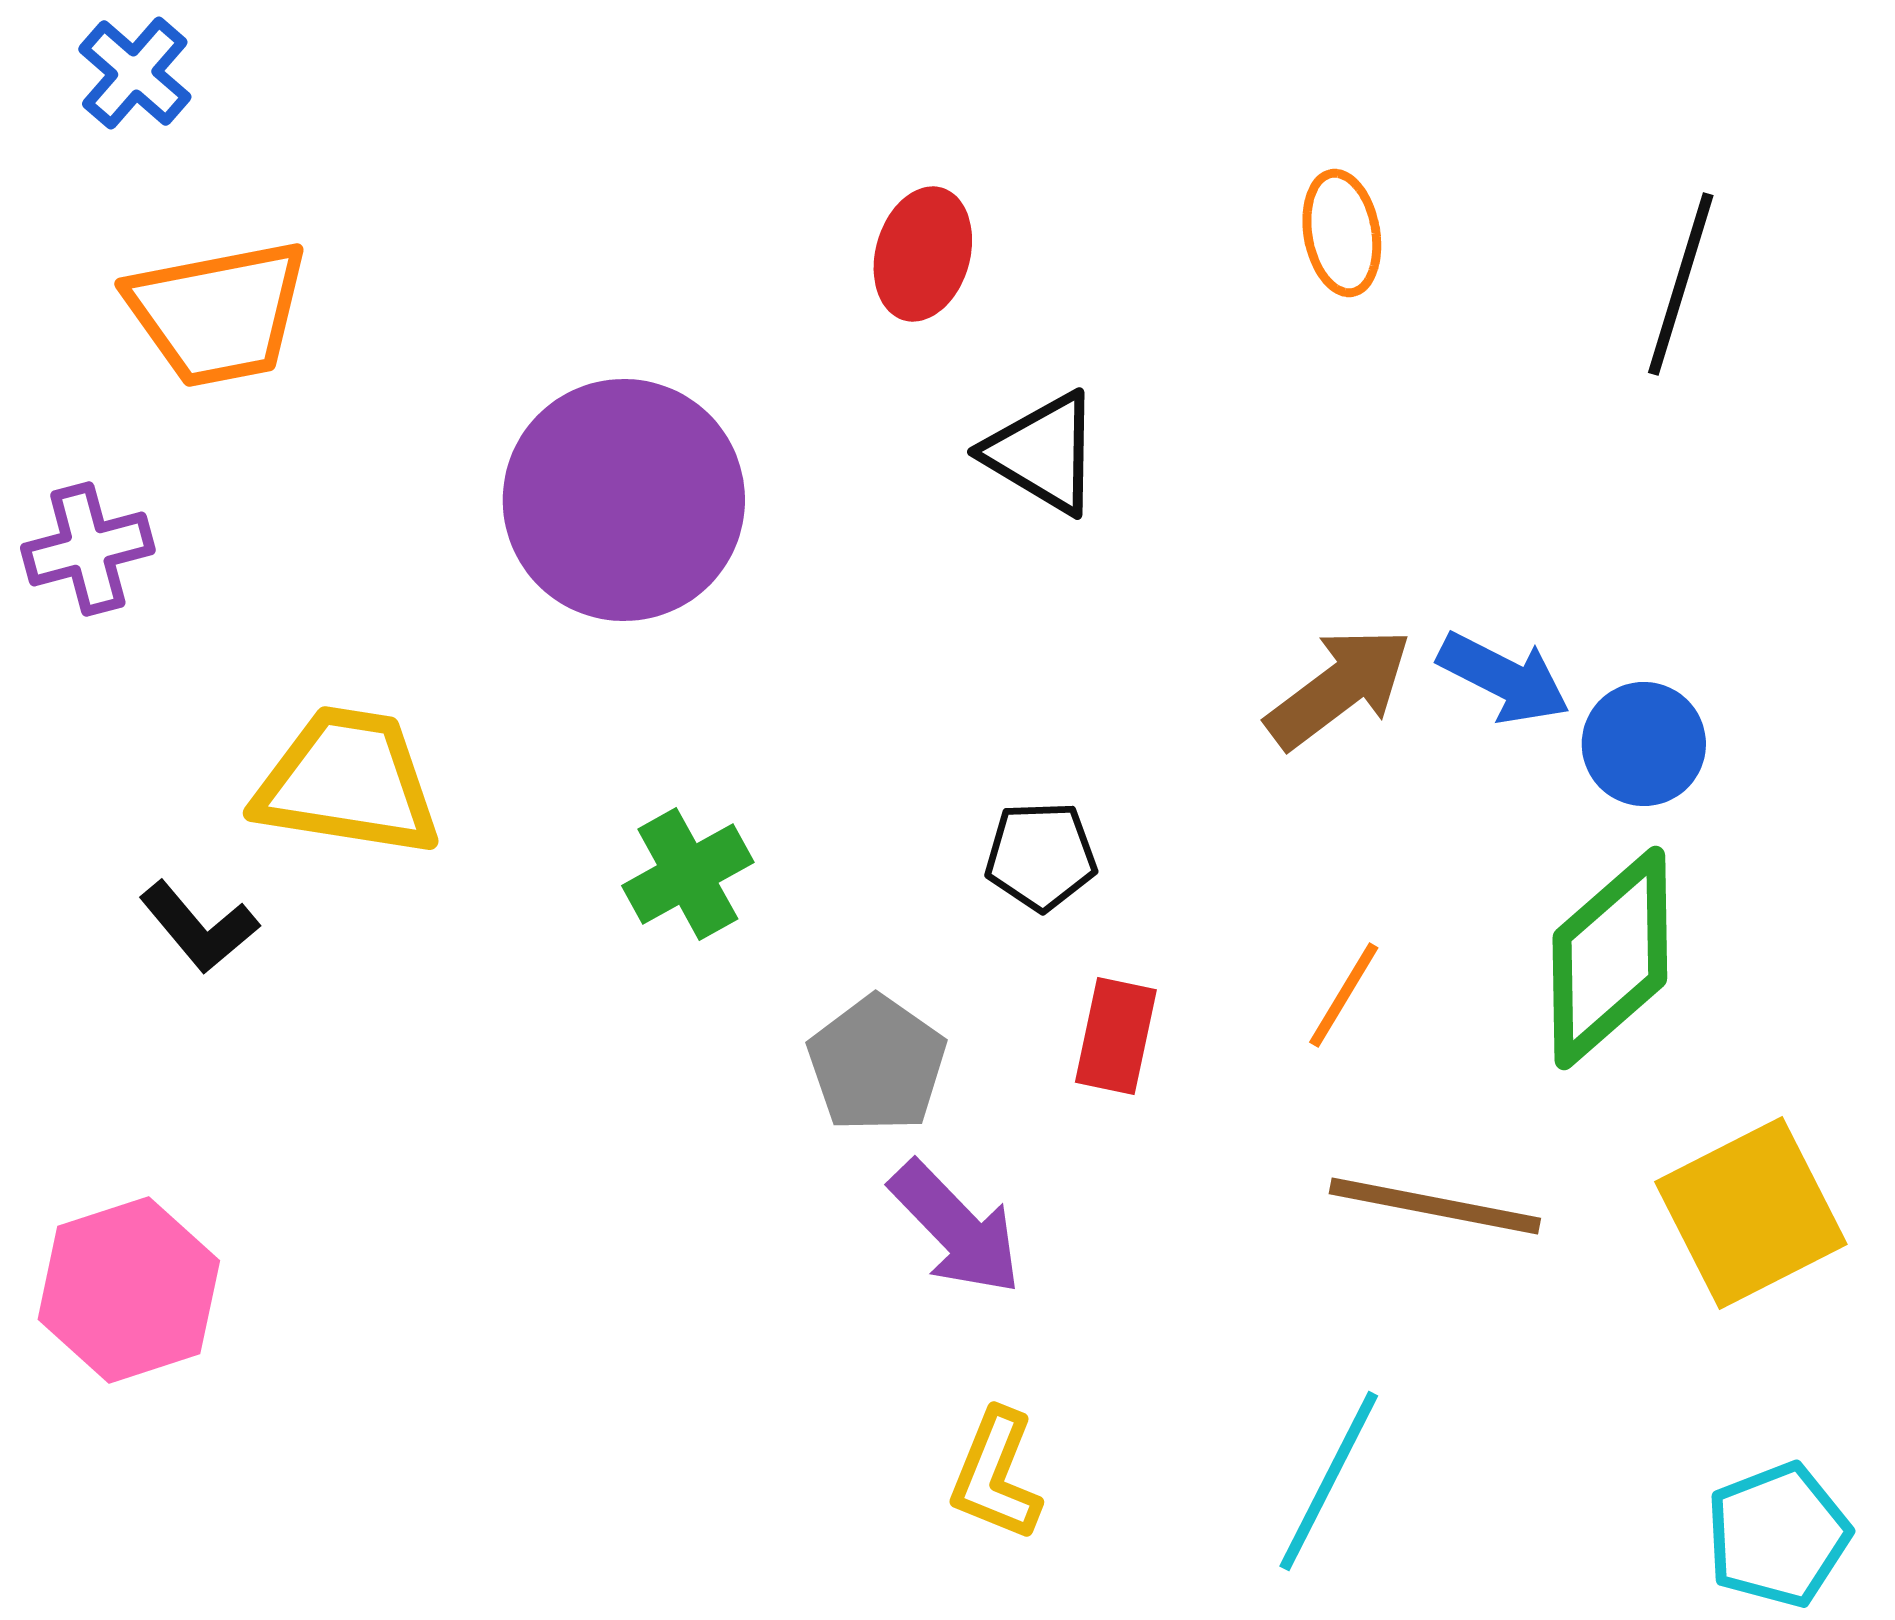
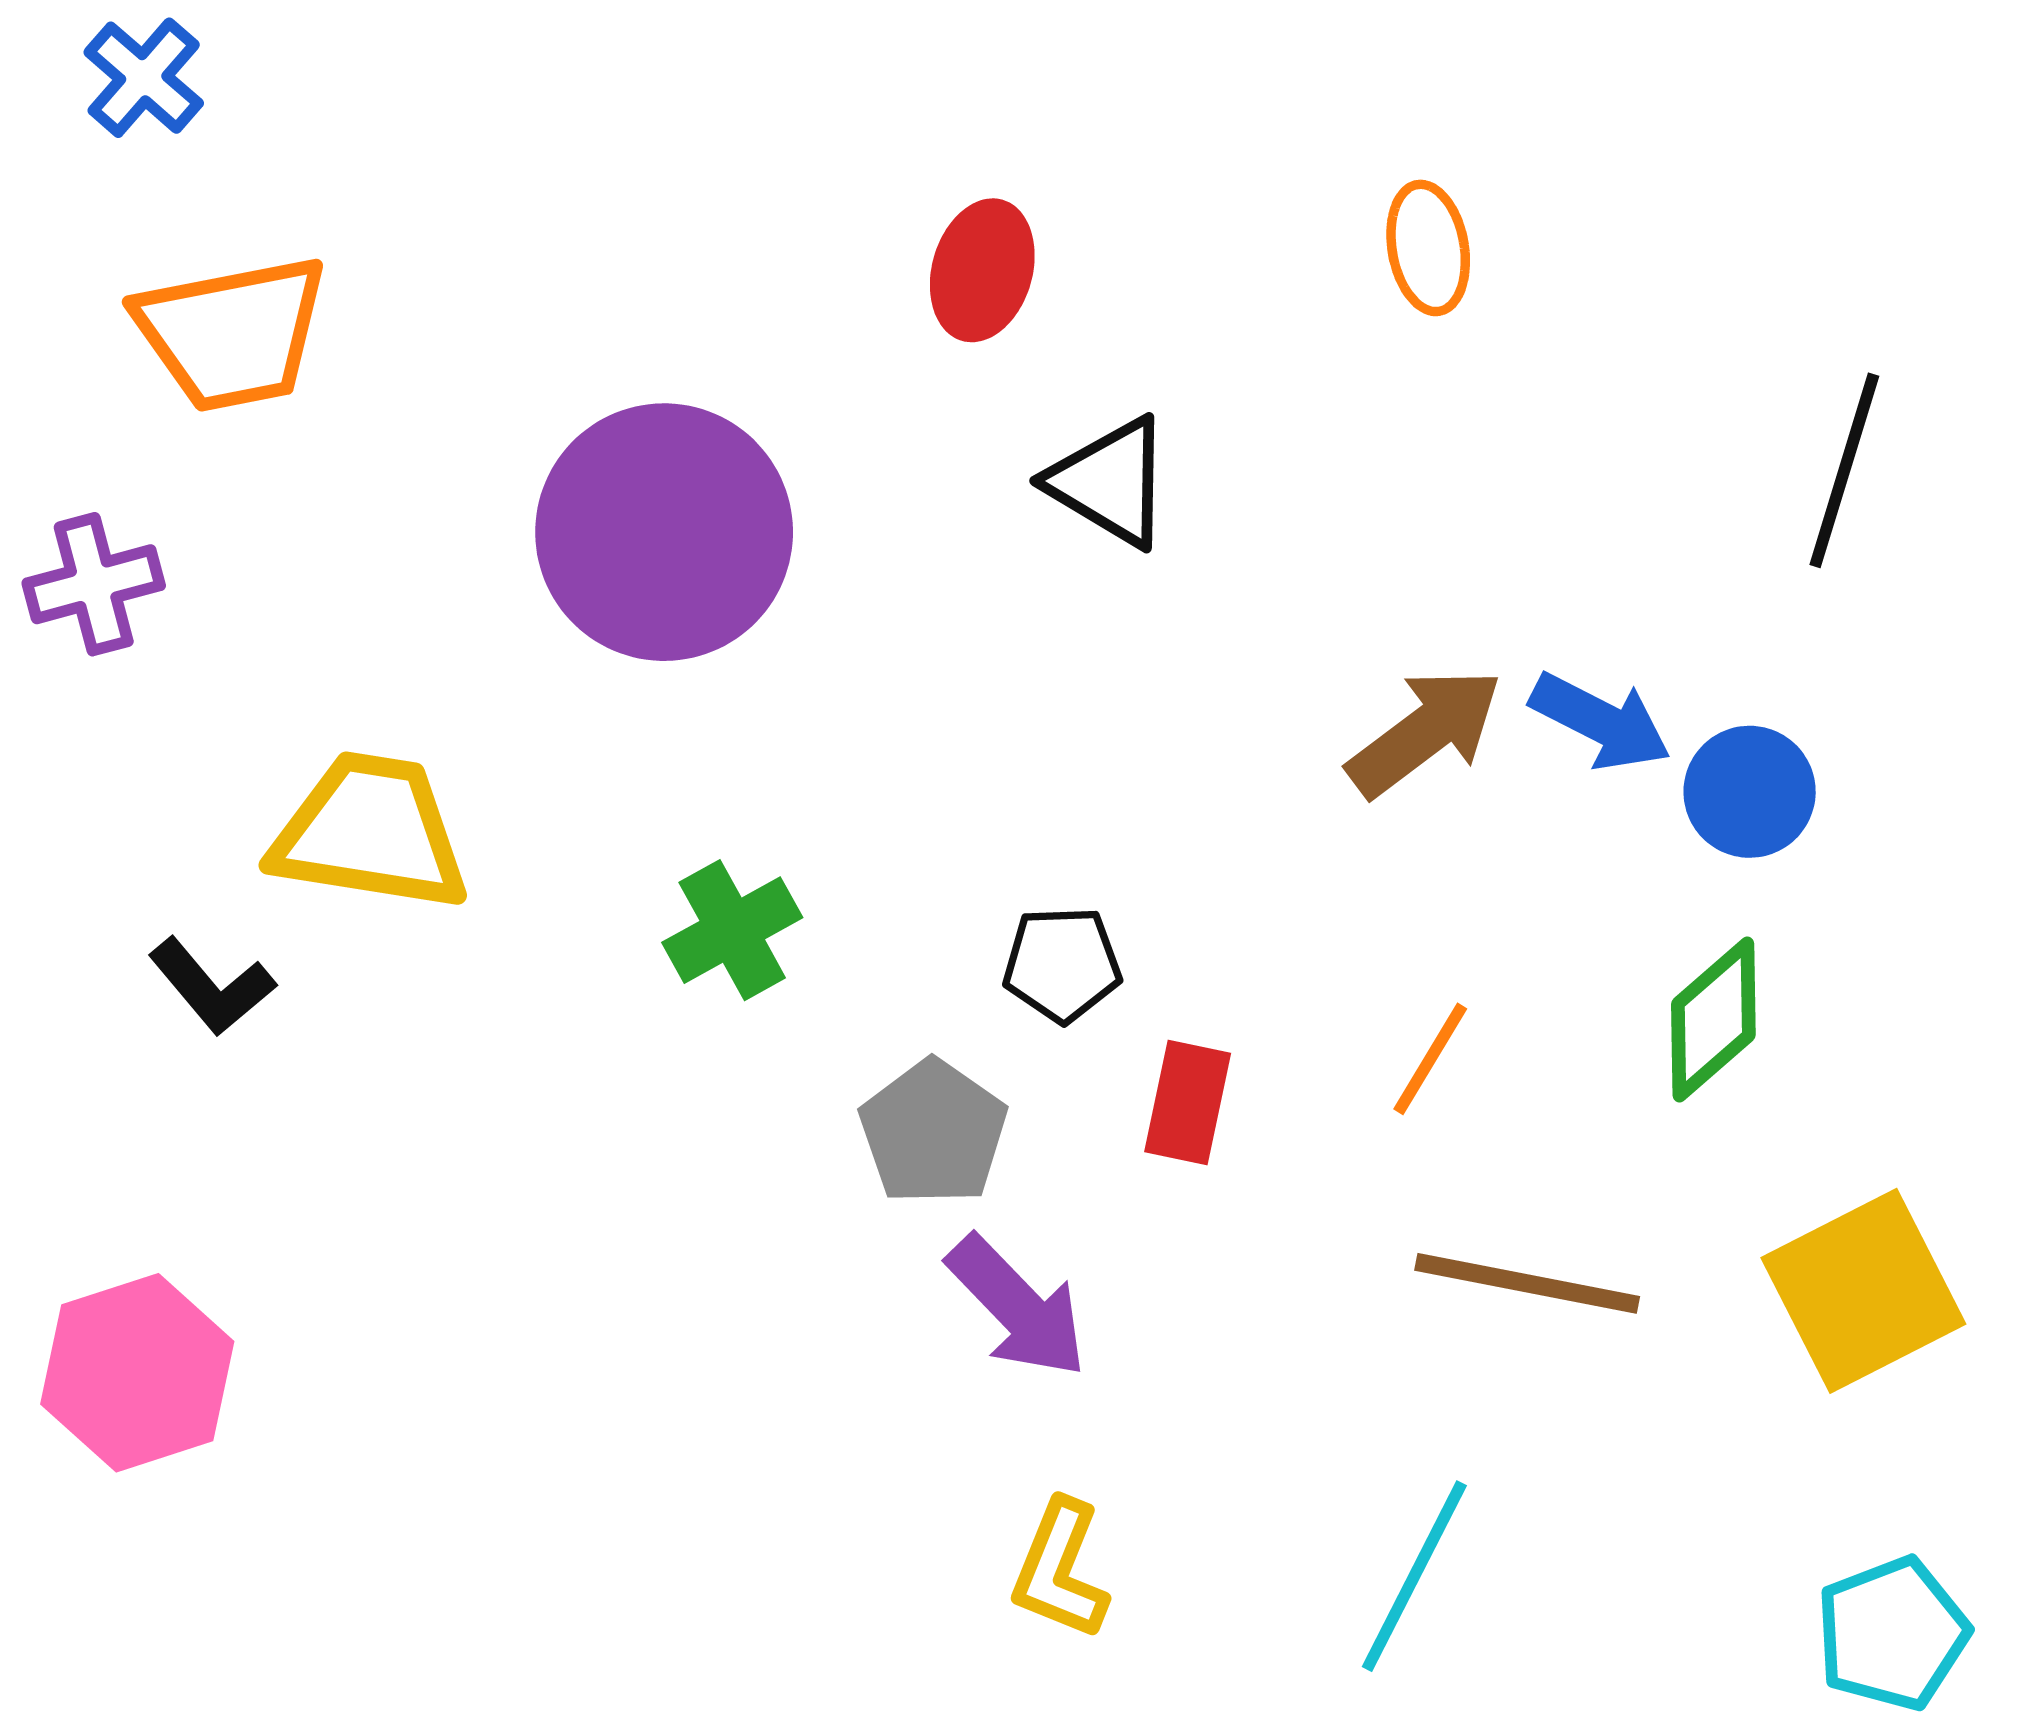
black line: (1681, 284) -> (1844, 470), moved
black pentagon: (1041, 856) -> (1062, 964), moved
green diamond: (1610, 958) -> (1713, 1020), size x0.7

